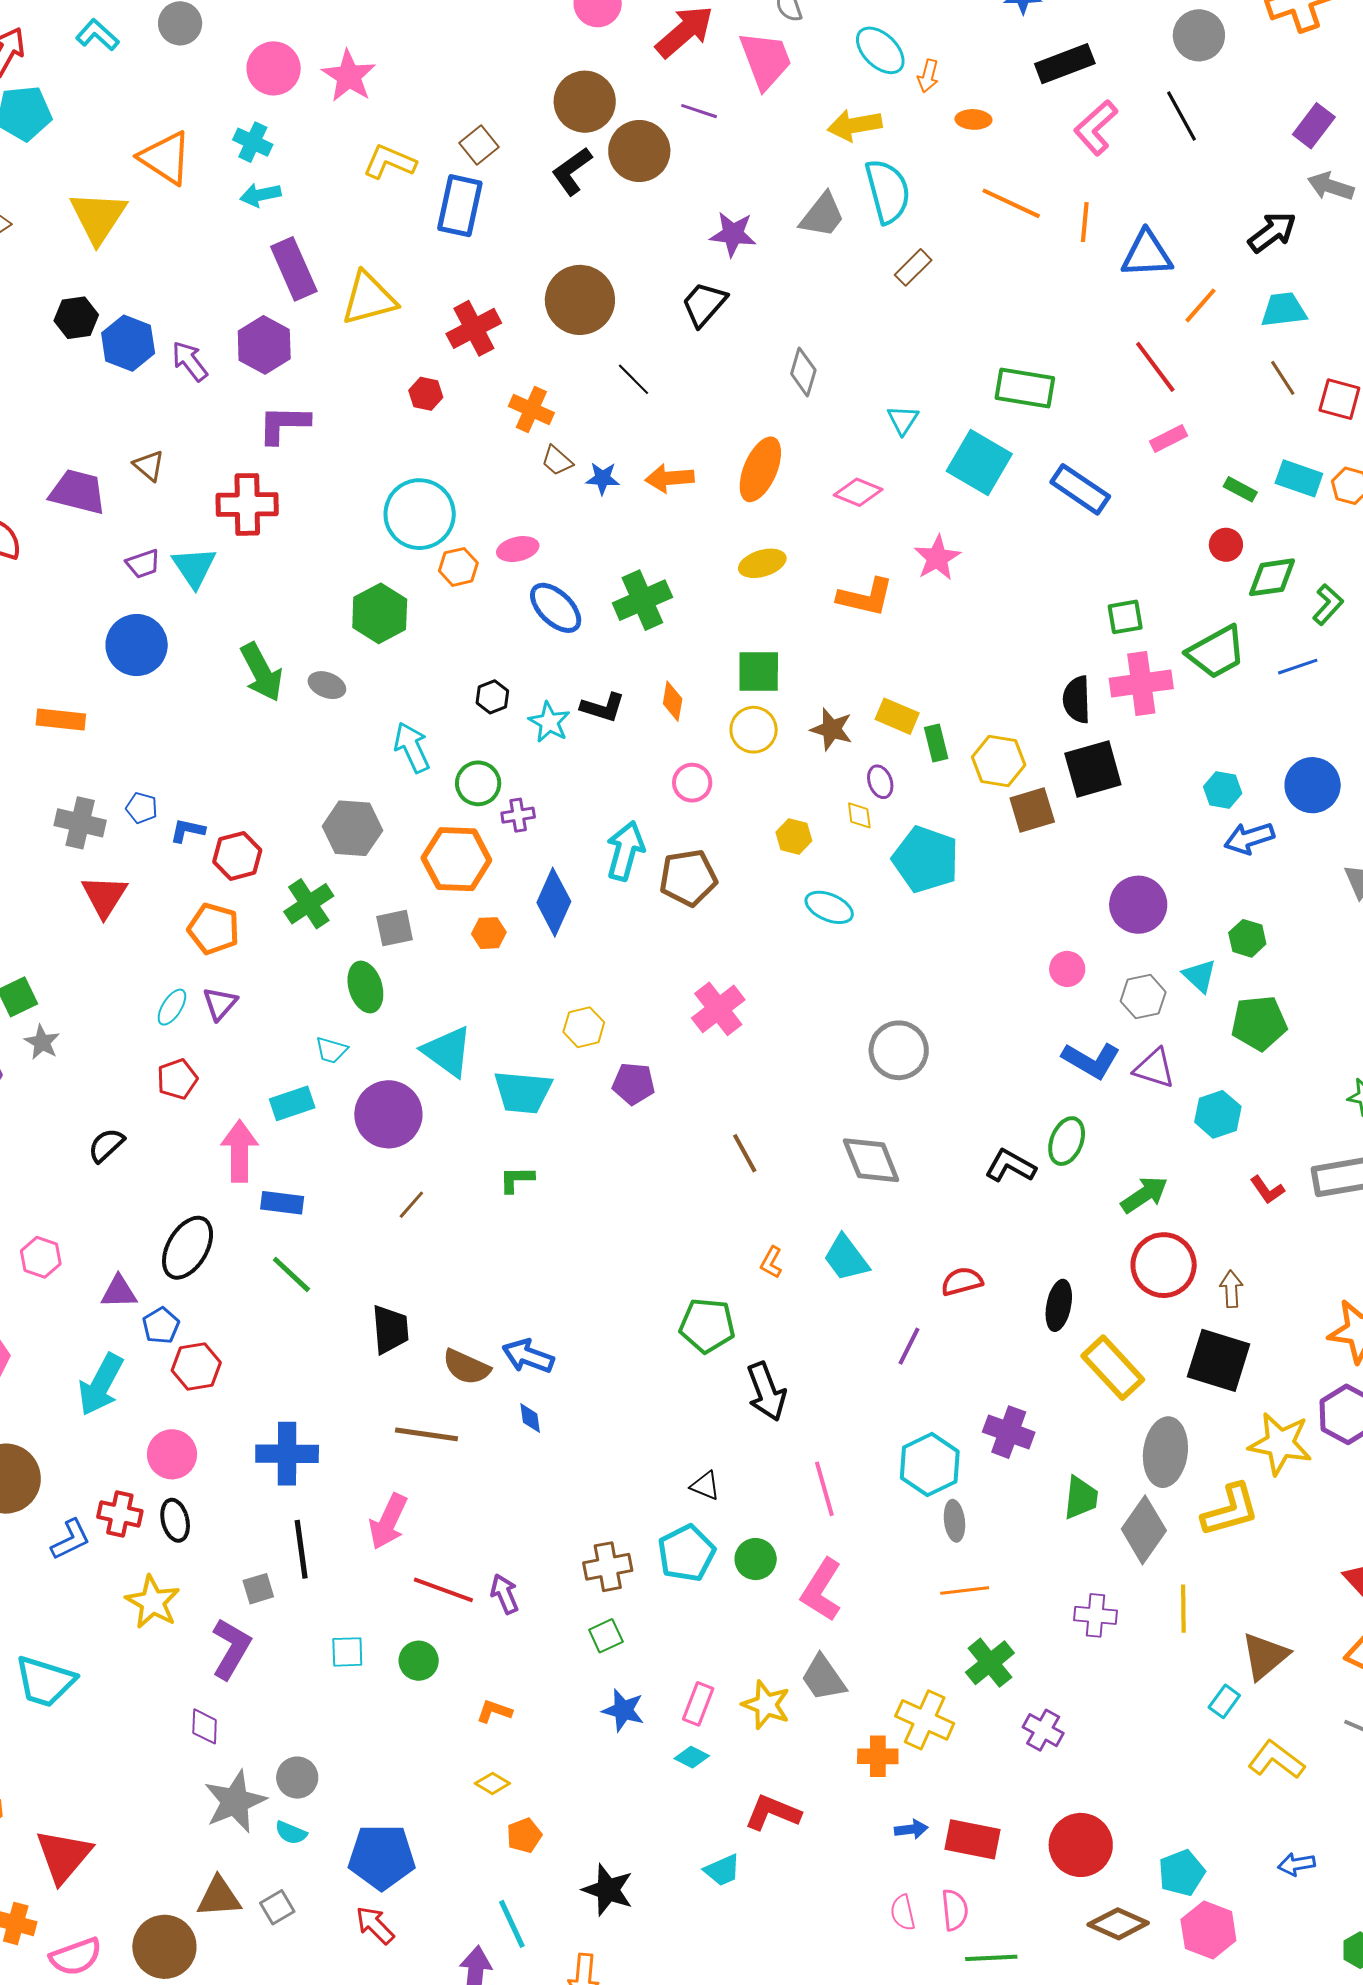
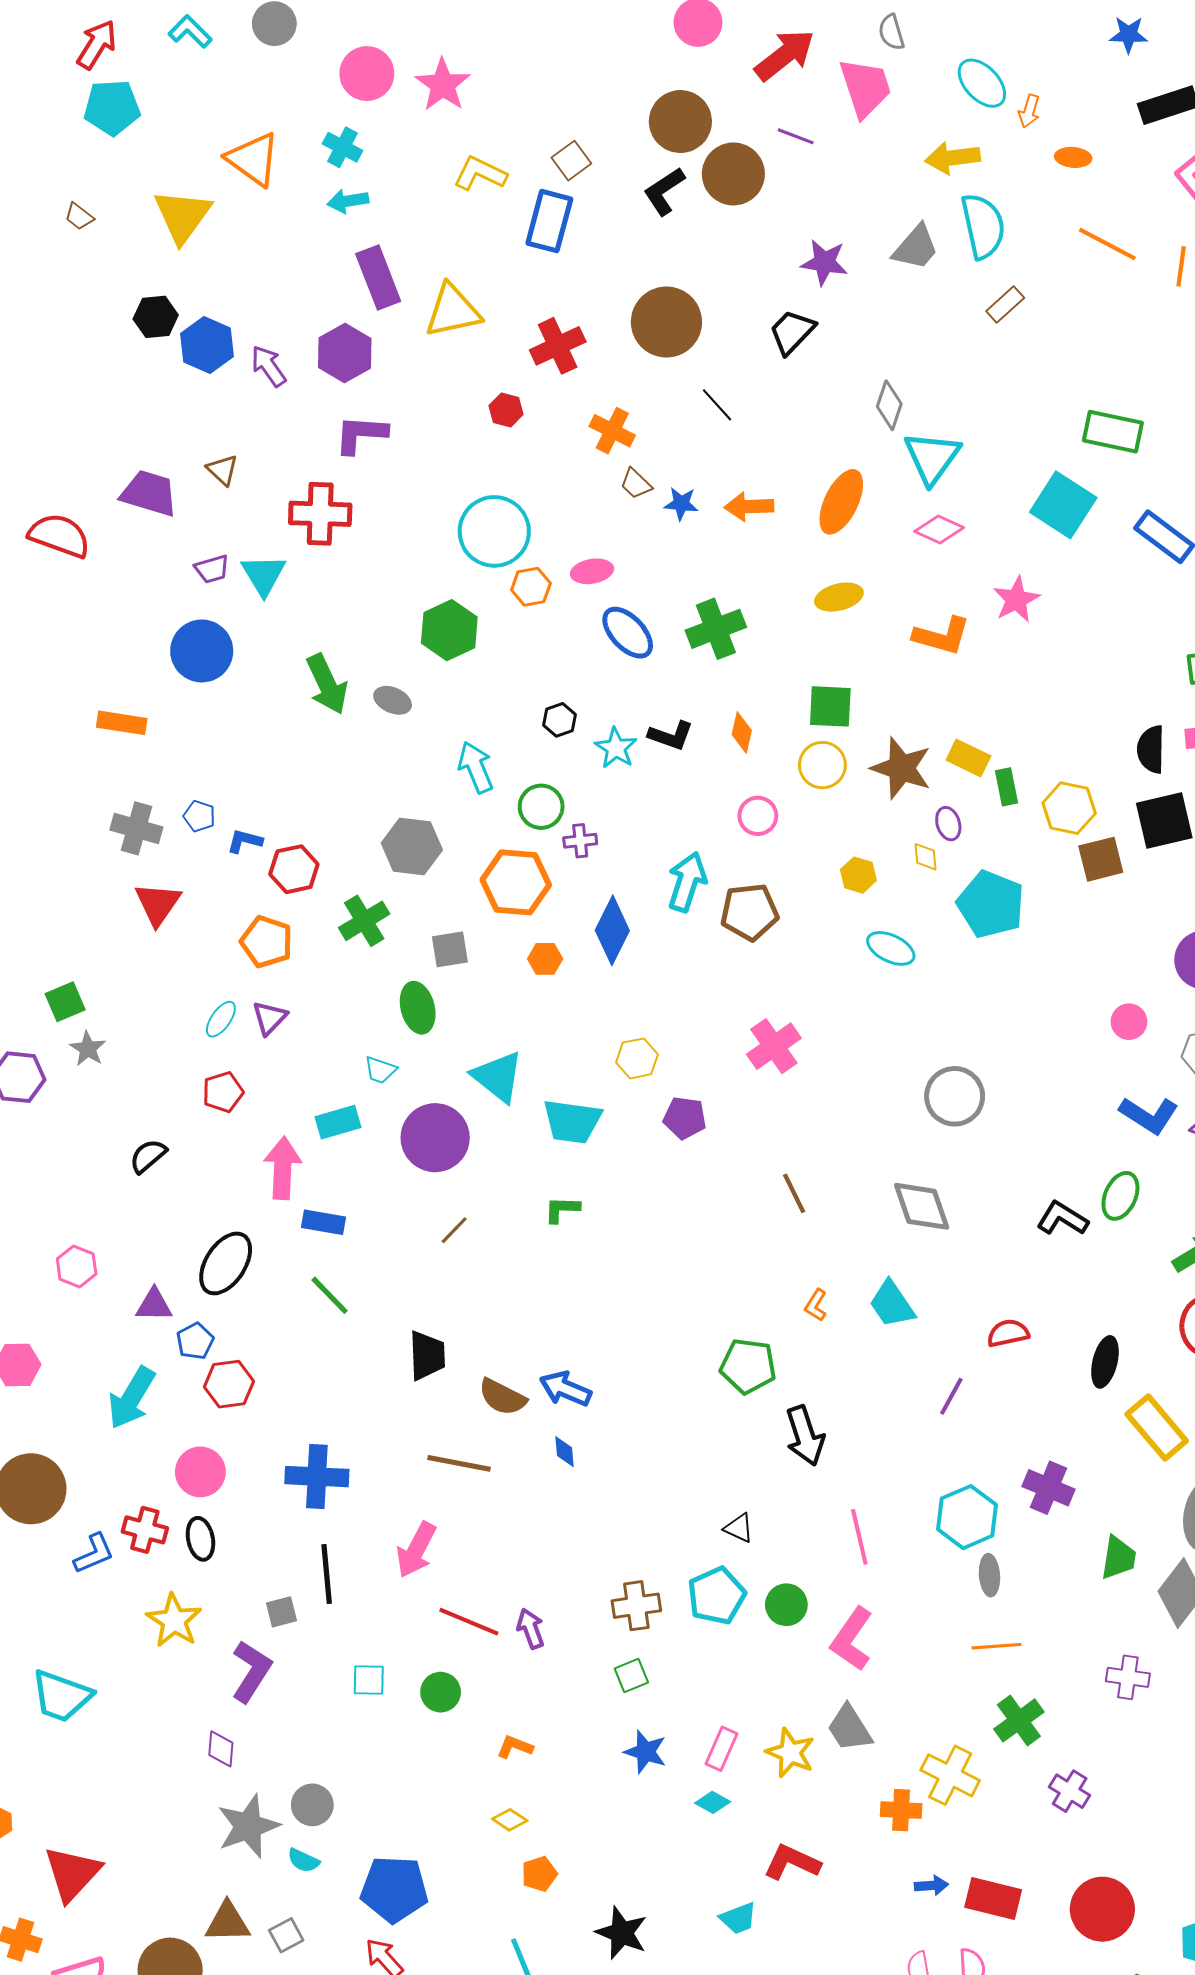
cyan triangle: (903, 420) -> (932, 457), moved, size x1.8
brown star: (832, 729) -> (901, 768), size x1.4

